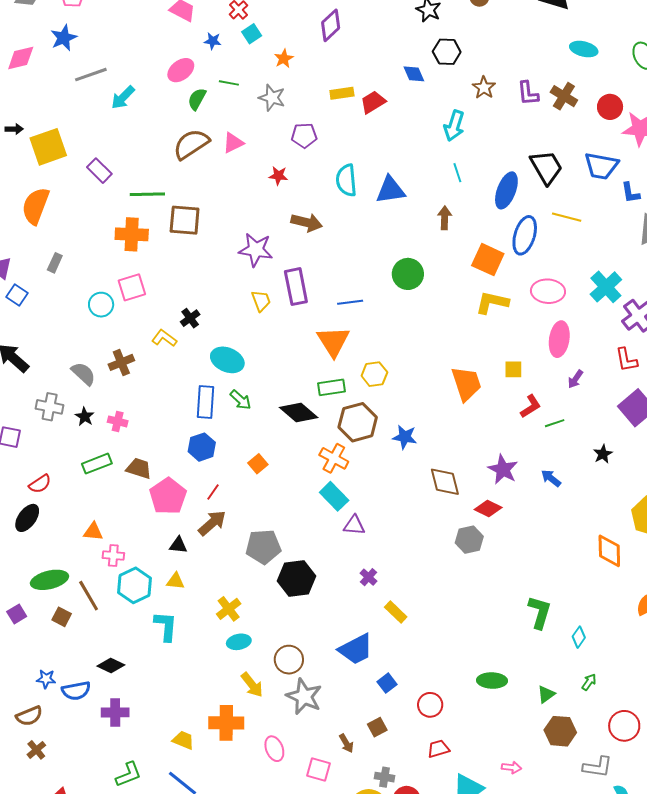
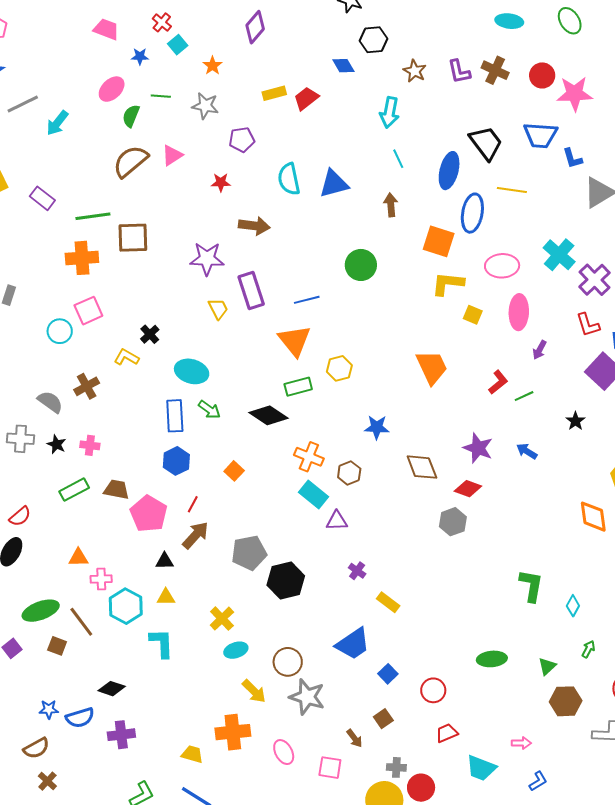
yellow square: (513, 369) -> (473, 315), moved, turned 30
brown hexagon: (358, 422) -> (349, 473), moved, size x0.6

